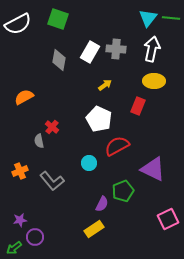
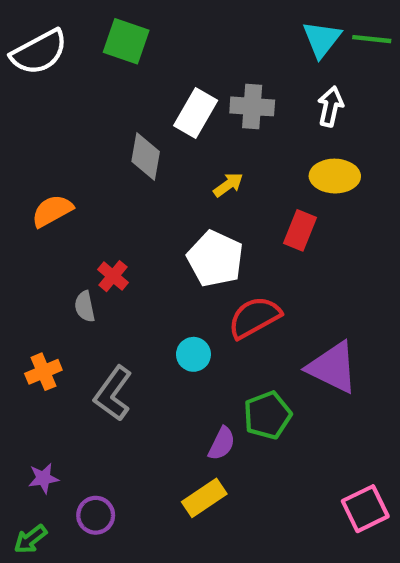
white arrow: (152, 49) -> (330, 106), size x0.7
gray diamond: (59, 60) -> (146, 156), moved
gray L-shape: (52, 181) -> (113, 393), turned 75
pink square: (168, 219) -> (365, 509), moved
purple circle: (35, 237) -> (96, 515), moved

